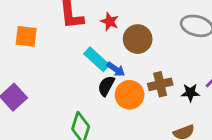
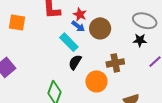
blue arrow: (116, 69) -> (78, 26), moved
black star: (190, 93) -> (140, 40), moved
orange circle: (130, 95) -> (96, 81), moved

